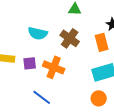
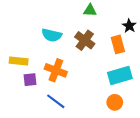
purple square: (30, 63) -> (30, 80), moved
orange cross: (54, 67) -> (56, 70), moved

